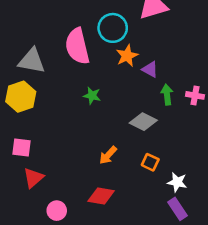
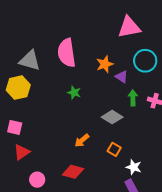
cyan circle: (113, 28) -> (145, 61), moved

